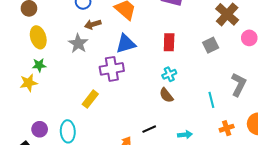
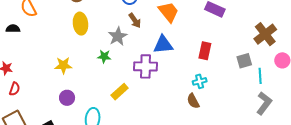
brown arrow: (93, 24) -> (135, 21), turned -119
green star: (39, 65) -> (104, 56), moved
cyan line: (211, 100) -> (260, 76), moved
purple circle: (40, 129) -> (67, 98), moved

